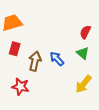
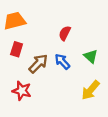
red semicircle: (85, 32) -> (65, 33), moved
brown arrow: (35, 61) -> (38, 64), turned 30

